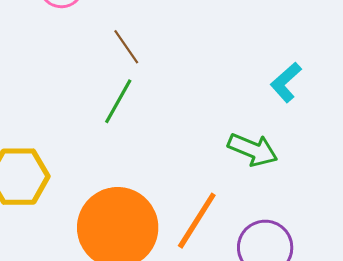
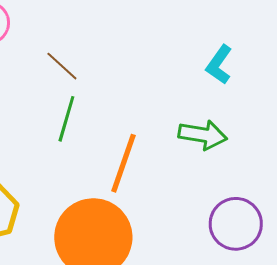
orange line: (197, 221) -> (123, 163), moved

